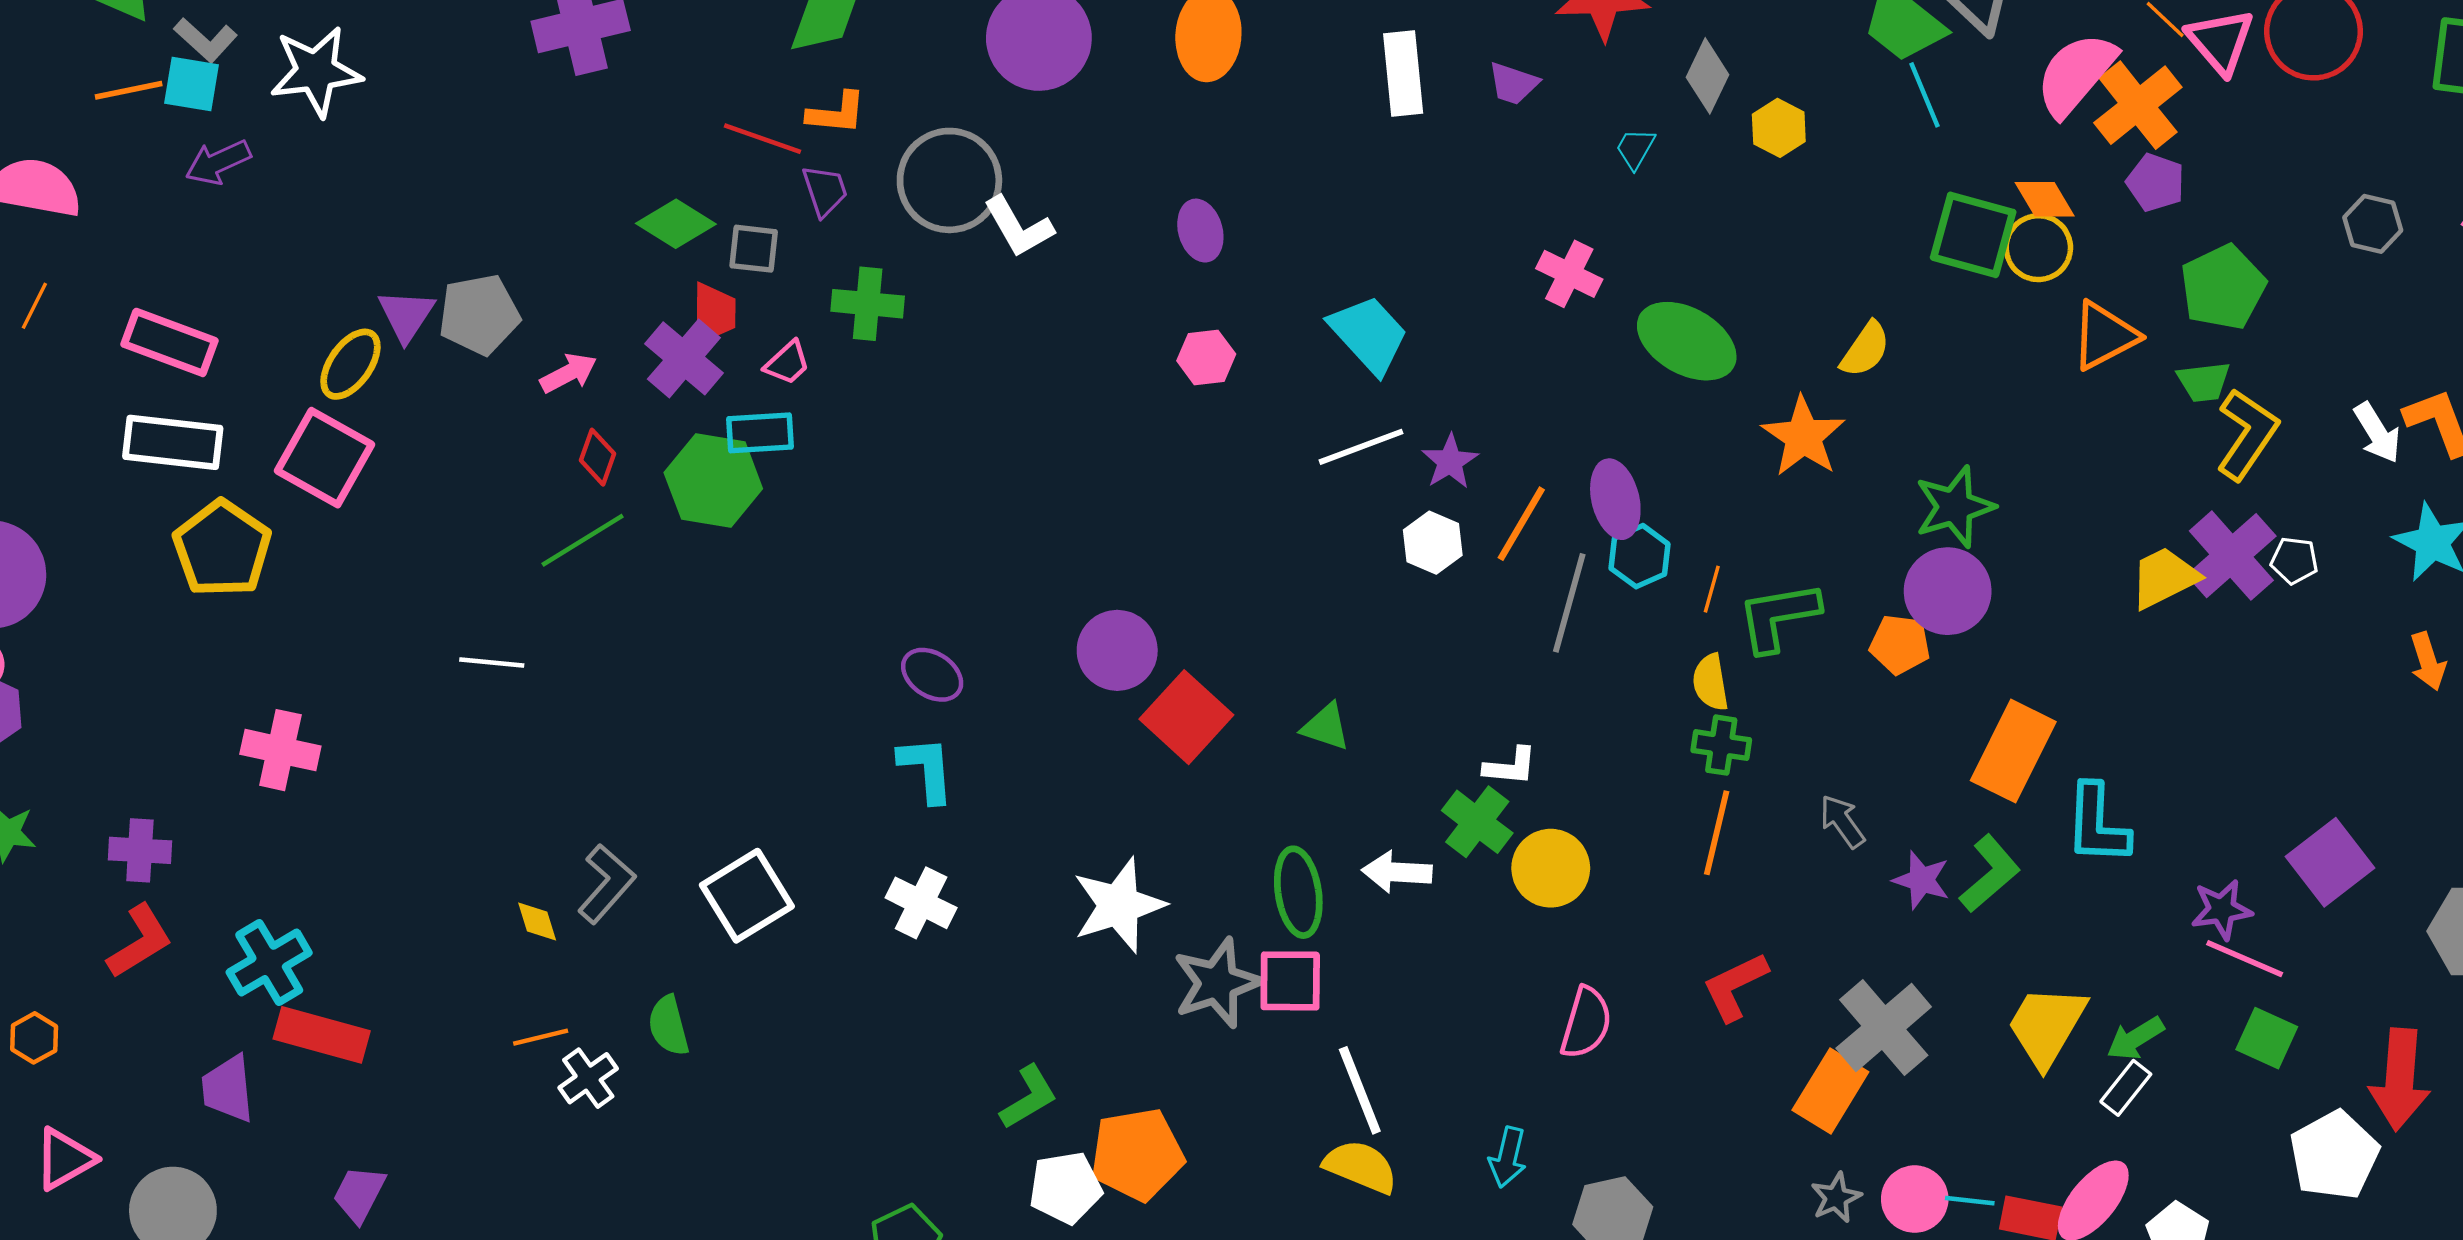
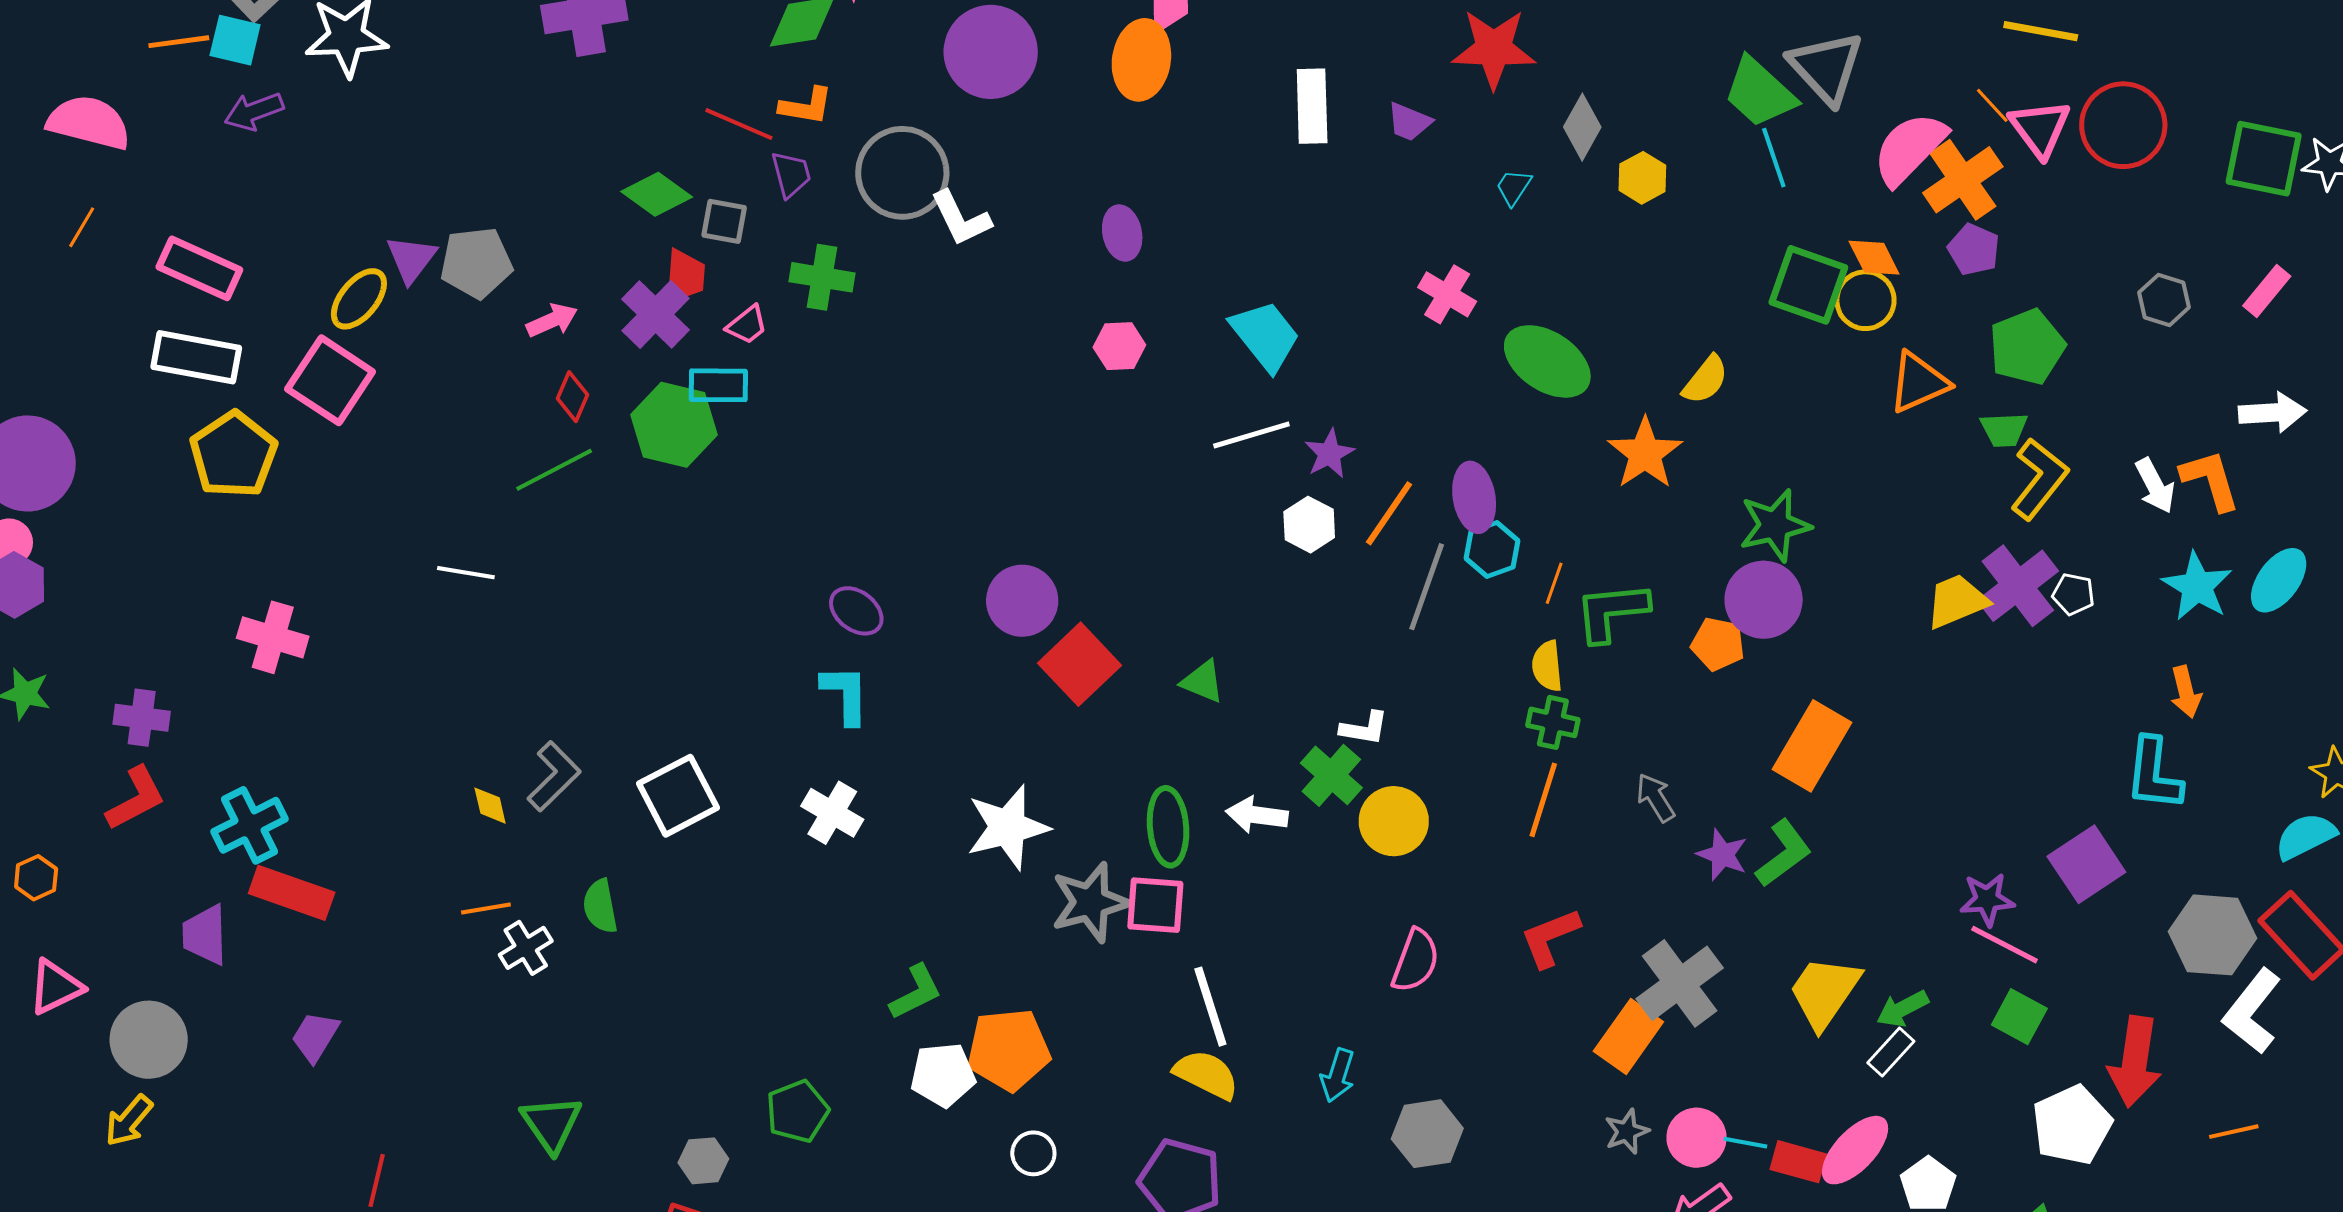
cyan L-shape: (2097, 824) -> (2154, 774), moved

